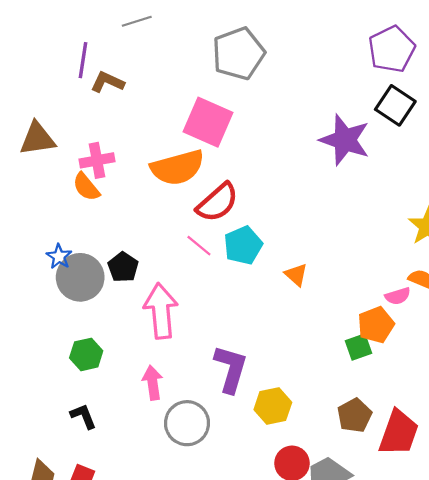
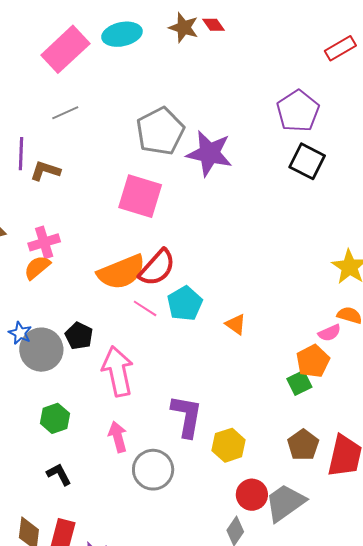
purple star: (345, 140) -> (209, 153), moved
orange semicircle: (177, 168) -> (121, 272), moved
orange semicircle: (86, 187) -> (37, 267), turned 96

